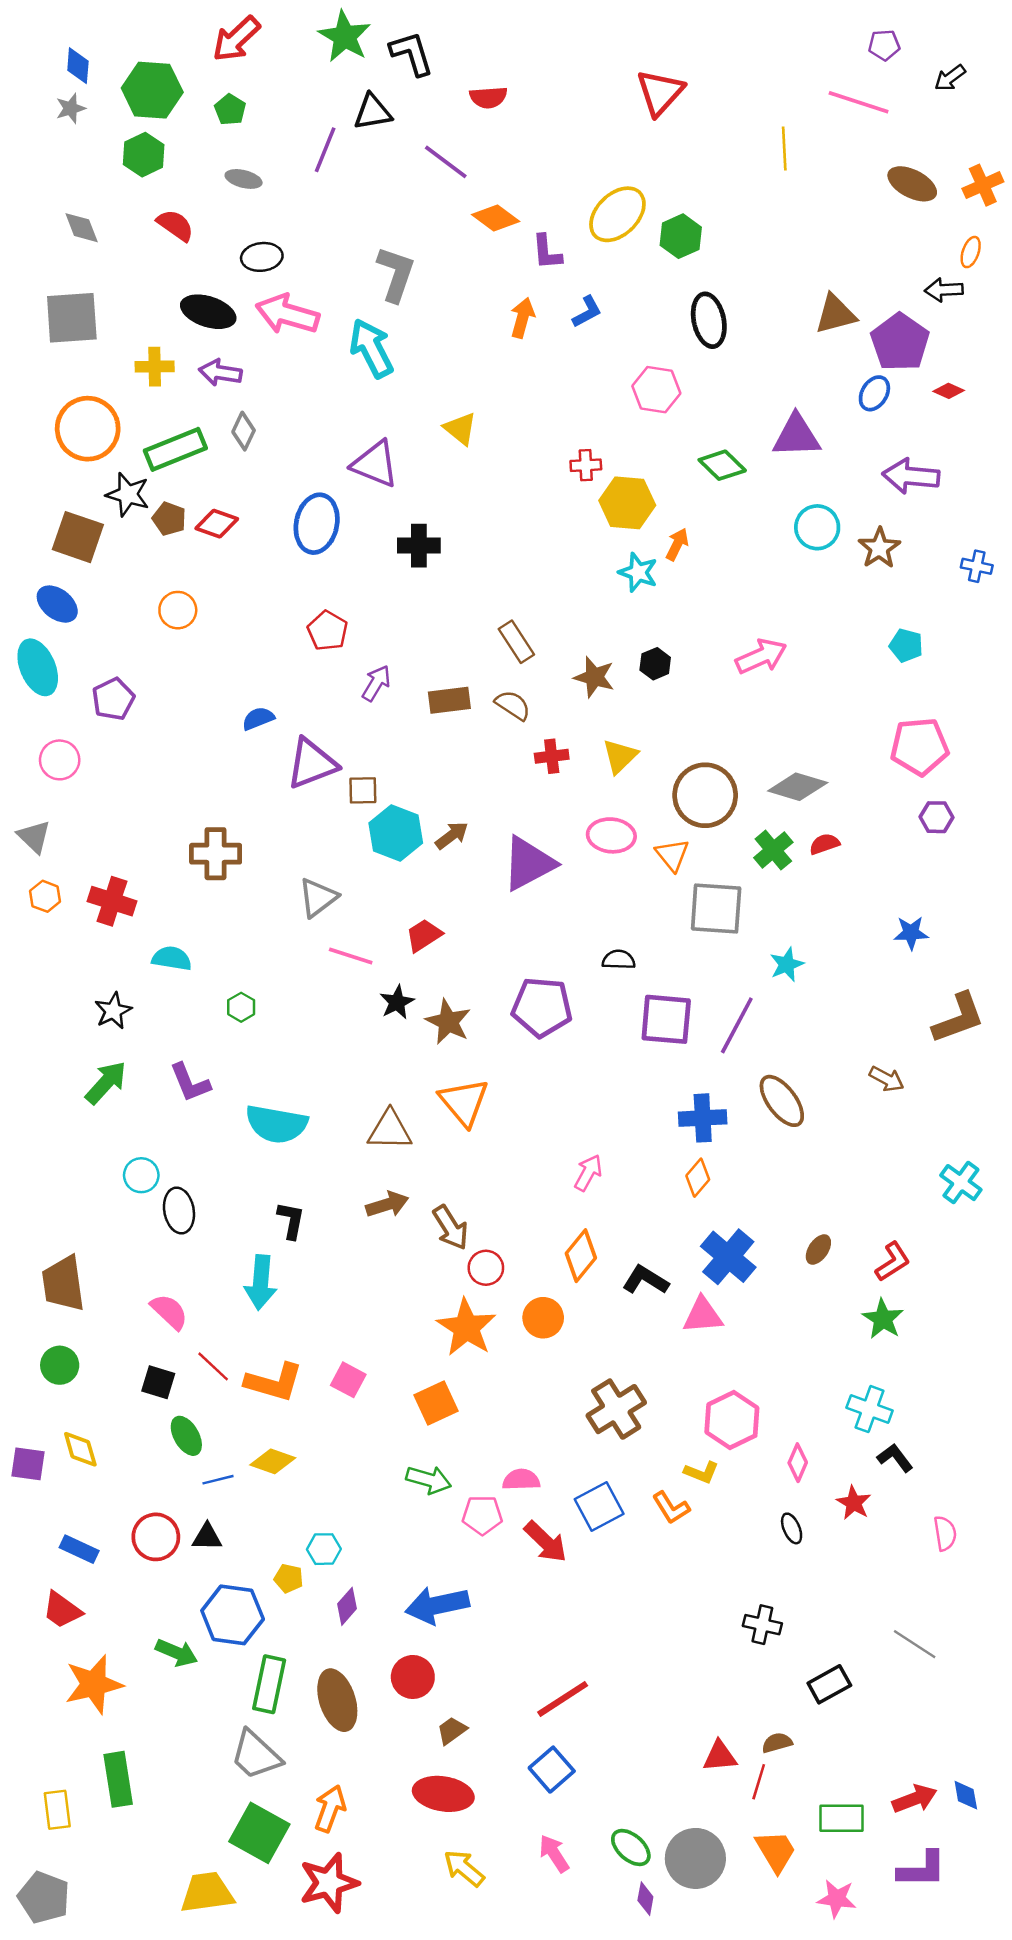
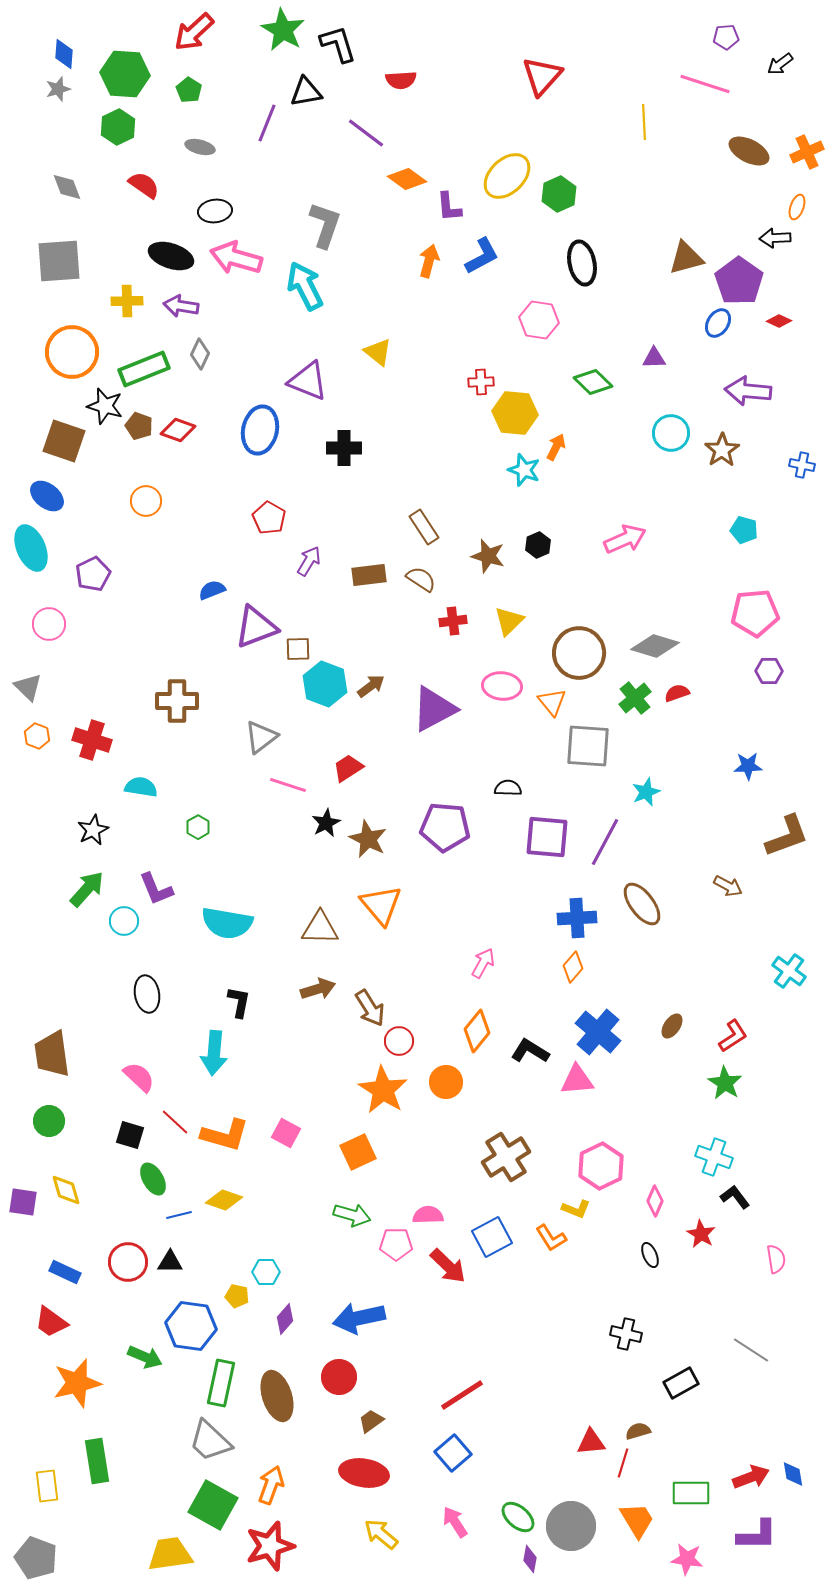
blue L-shape: (587, 312) -> (482, 256), size x1.4
purple triangle: (796, 436) -> (654, 358), size x0.6
cyan circle: (141, 1175) -> (124, 921), moved

